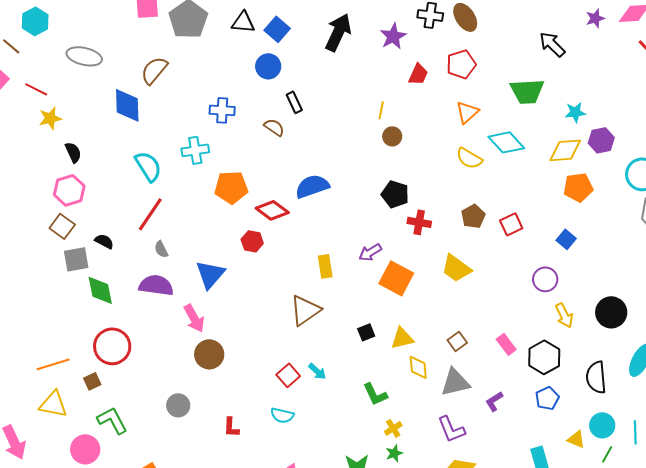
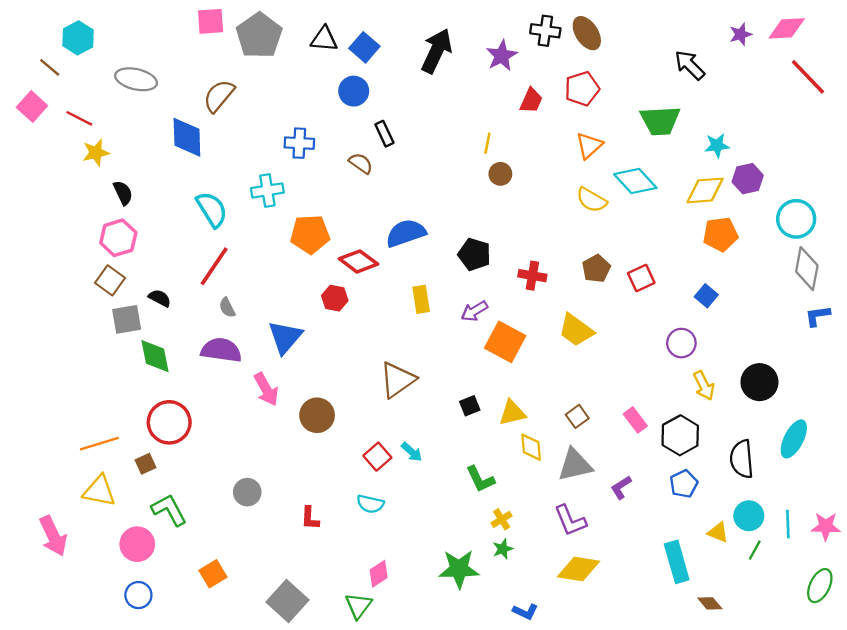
black pentagon: (395, 194) -> (474, 254), moved
yellow rectangle: (325, 266) -> (421, 299), moved
brown circle: (209, 354) -> (317, 415), moved

